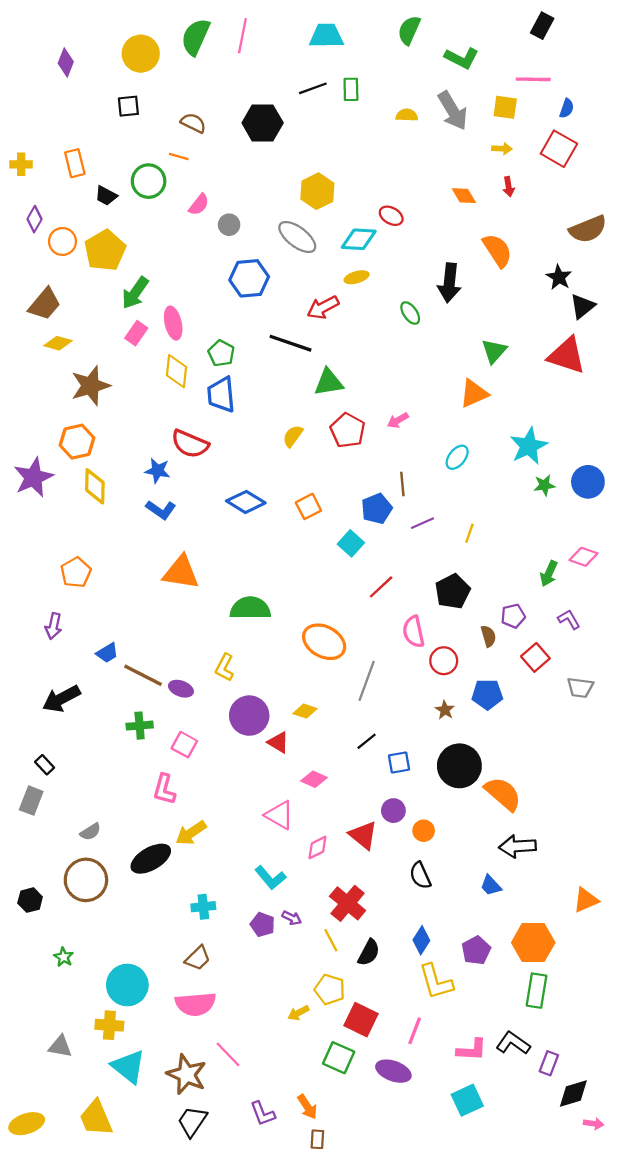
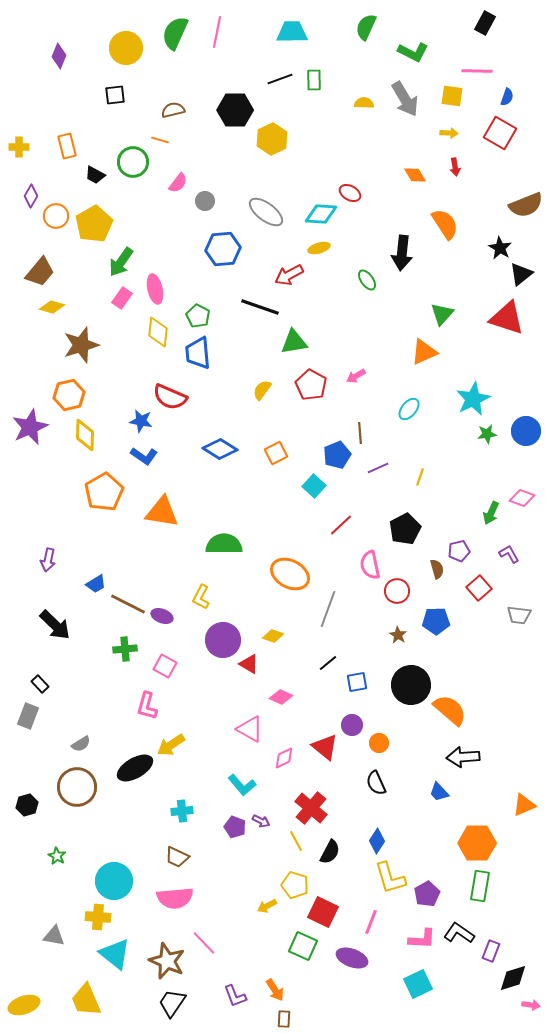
brown semicircle: (193, 123) -> (173, 110), turned -40
yellow hexagon: (317, 191) -> (272, 139), moved
orange pentagon: (76, 572) -> (104, 492), moved, size x1.4
black arrow: (61, 699) -> (55, 625), turned -108
purple pentagon: (476, 950) -> (427, 894), moved
brown trapezoid: (198, 958) -> (177, 857), turned 70

